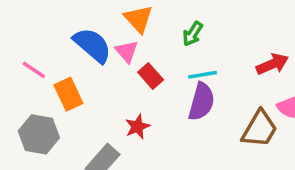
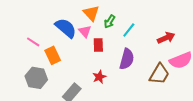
green arrow: (193, 34) -> (110, 22), moved
cyan line: (203, 75) -> (129, 30), moved, turned -42
red rectangle: (151, 76) -> (98, 45), turned 40
red star: (137, 127) -> (99, 77), moved

